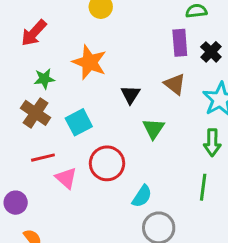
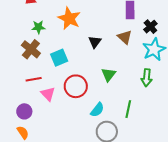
black cross: (211, 52) -> (150, 27), moved
green triangle: (153, 129) -> (108, 75), moved
green line: (203, 187) -> (128, 109), moved
purple circle: (16, 203) -> (24, 111), moved

